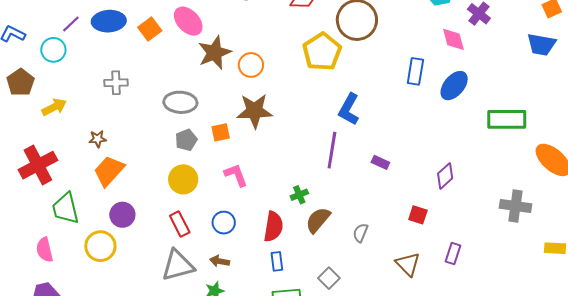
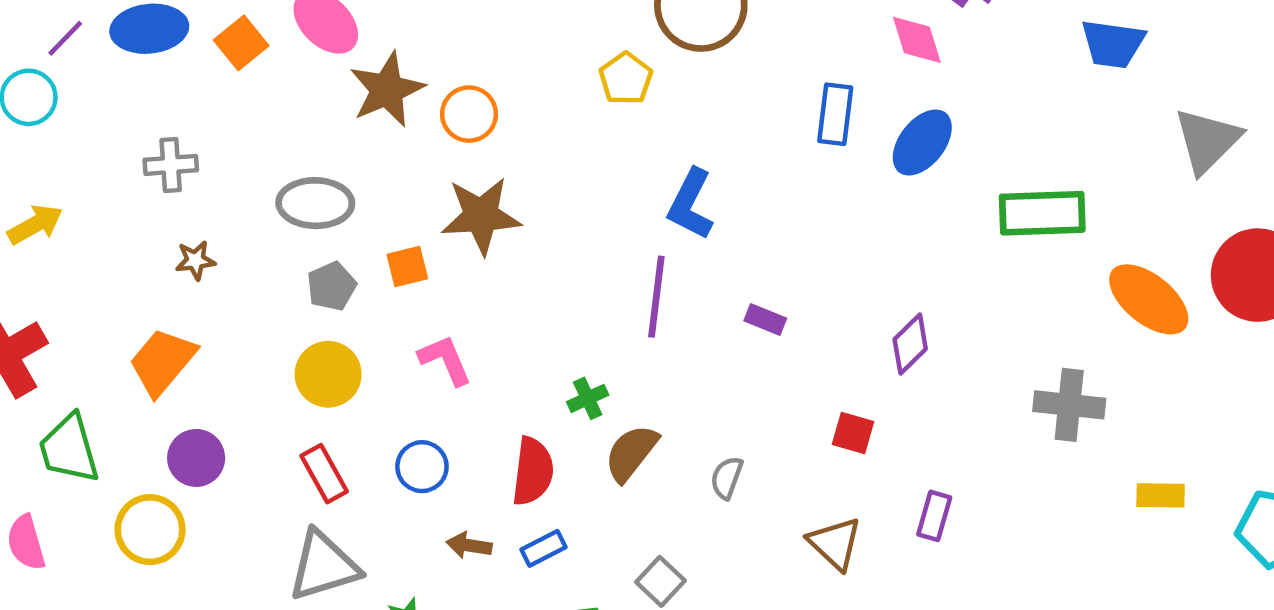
yellow pentagon: (322, 52) -> (626, 79), size x0.6
brown star: (98, 139) -> (195, 260), moved
brown arrow: (220, 261) -> (469, 545), moved
blue rectangle: (277, 261) -> (544, 548), turned 72

